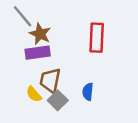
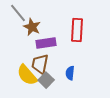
purple rectangle: (38, 53) -> (46, 43), moved
yellow semicircle: (34, 94) -> (27, 75), size x1.6

